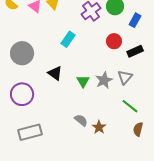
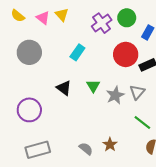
red circle: (114, 41) -> (126, 54), size x1.5
gray circle: (22, 53) -> (29, 52), moved
green triangle: (83, 81) -> (93, 86), moved
gray semicircle: (81, 120) -> (86, 149), moved

